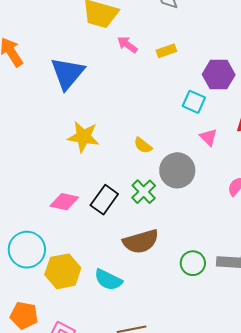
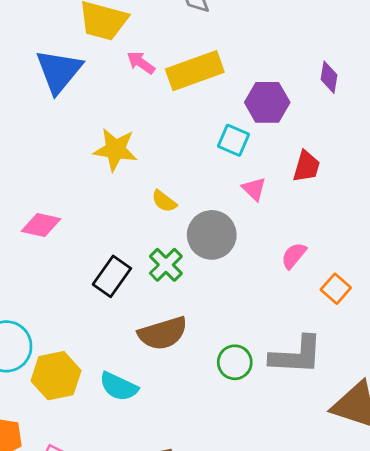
yellow rectangle: (166, 51) -> (195, 71), size x2.0
blue triangle: (67, 73) -> (59, 71), moved
yellow star: (83, 137) -> (115, 150), moved
pink diamond: (64, 202) -> (41, 225), moved

